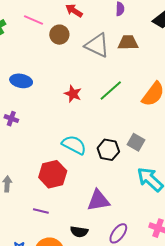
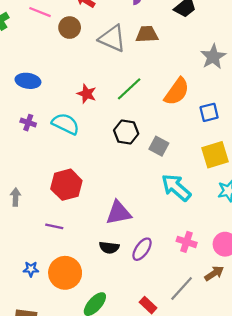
purple cross: (11, 119) -> (28, 123), moved
cyan semicircle: (74, 145) -> (66, 124), moved
black hexagon: (108, 150) -> (126, 132), moved
black semicircle: (79, 232) -> (109, 248), moved

